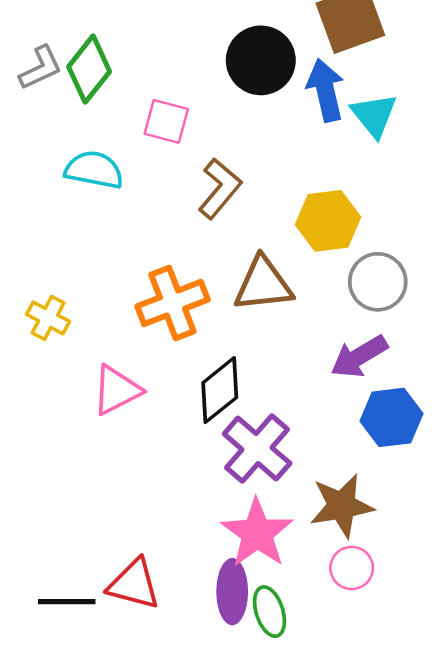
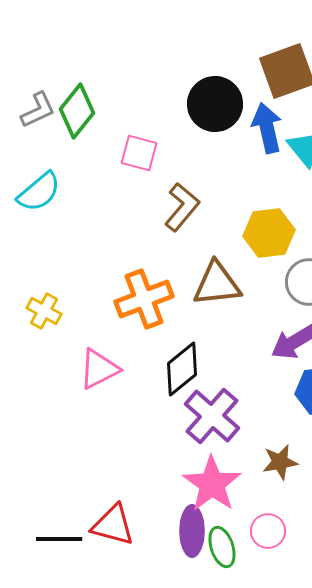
cyan semicircle: (94, 170) -> (39, 192), moved, turned 129
brown star: (342, 506) -> (280, 462), size x0.7
pink circle: (352, 568) -> (268, 531), moved

